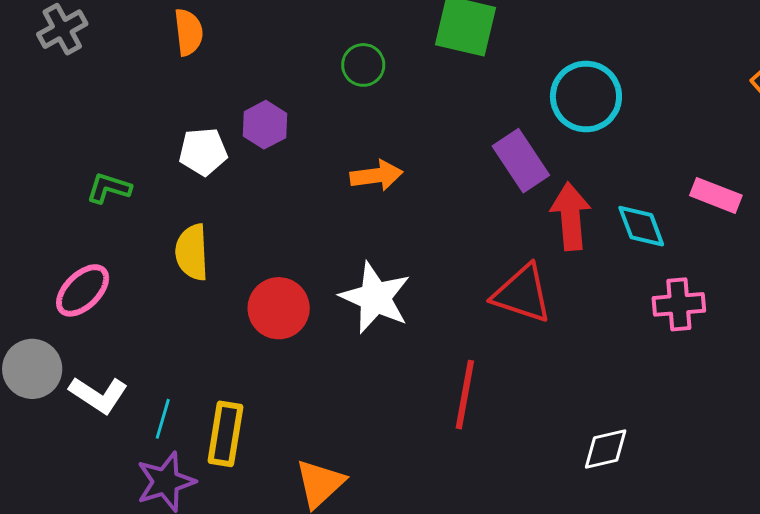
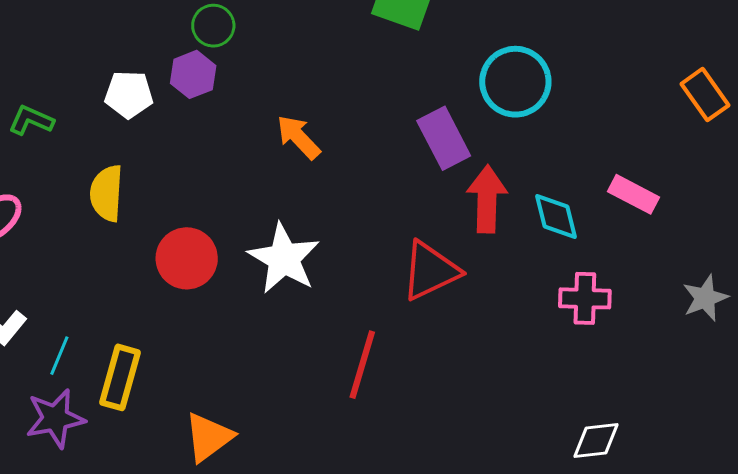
green circle: (363, 65) -> (213, 26), moved
orange arrow: (376, 175) -> (298, 137), turned -132
red triangle: (522, 294) -> (430, 271), turned -50
white diamond: (606, 449) -> (596, 440), moved

